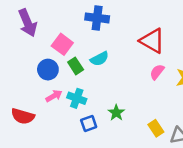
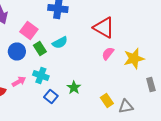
pink arrow: (54, 96) -> (19, 82), moved
blue square: (89, 123) -> (51, 96), turned -32

